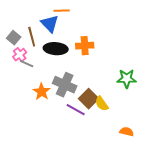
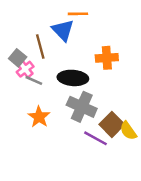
gray square: (14, 38) -> (18, 58), moved
black ellipse: (56, 49) -> (73, 78), moved
orange star: (42, 92) -> (39, 117), moved

